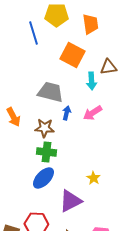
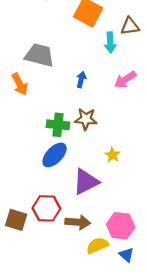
gray trapezoid: (50, 92) -> (39, 55), moved
pink arrow: (92, 113) -> (125, 80), moved
brown star: (44, 128) -> (86, 119), moved

